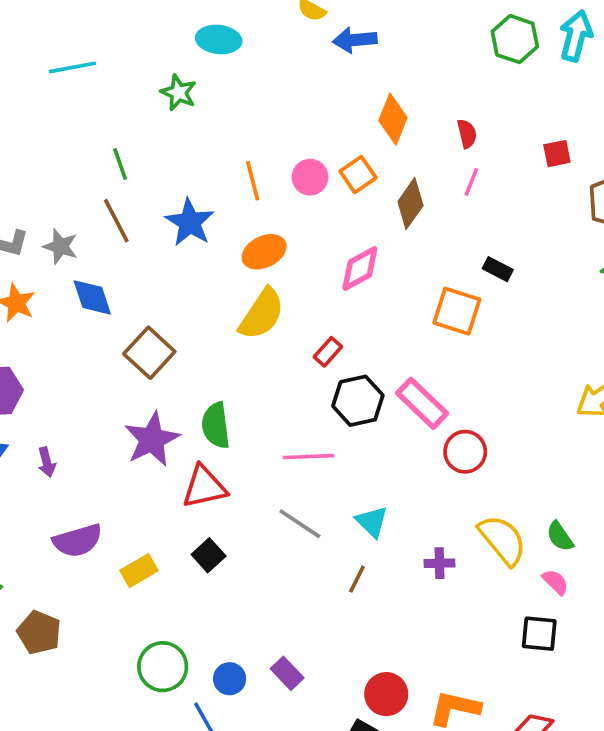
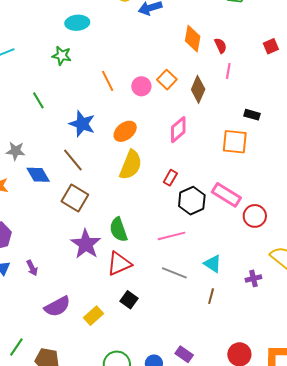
orange diamond: (393, 119) -> (193, 39), moved
orange line: (253, 181) -> (108, 81), moved
brown line: (116, 221) -> (73, 160), moved

